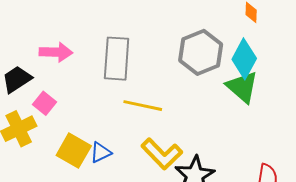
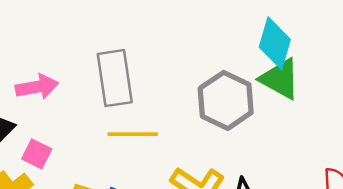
gray hexagon: (201, 52) -> (226, 100), moved
yellow line: (143, 106) -> (133, 134), moved

